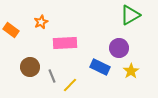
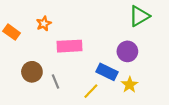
yellow star: (131, 71) -> (130, 85), moved
yellow line: (70, 85) -> (91, 91), moved

